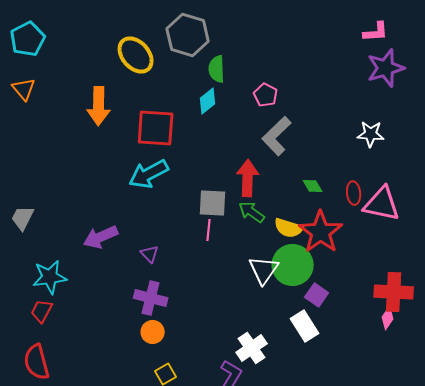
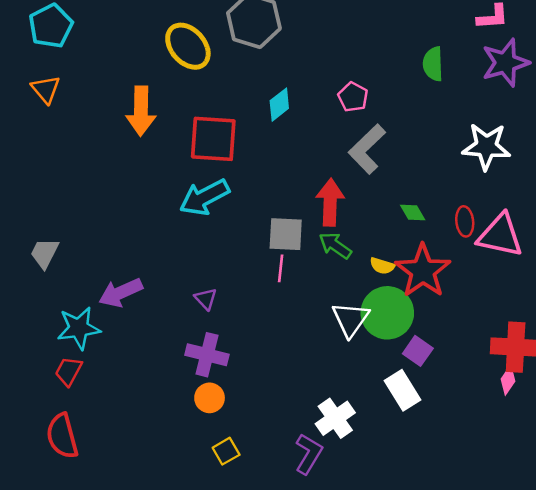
green semicircle: (217, 69) -> (433, 64), moved
white star: (371, 134) -> (486, 146), size x1.4
yellow semicircle: (289, 228) -> (382, 266), size x0.7
purple arrow: (101, 237) -> (121, 293), moved

